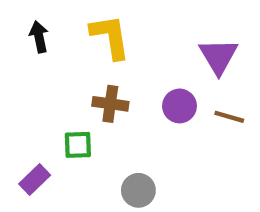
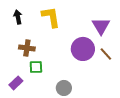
brown cross: (110, 104) -> (27, 48), moved
purple circle: (180, 106) -> (83, 49), size x1.5
brown line: (229, 117) -> (106, 54), turned 32

